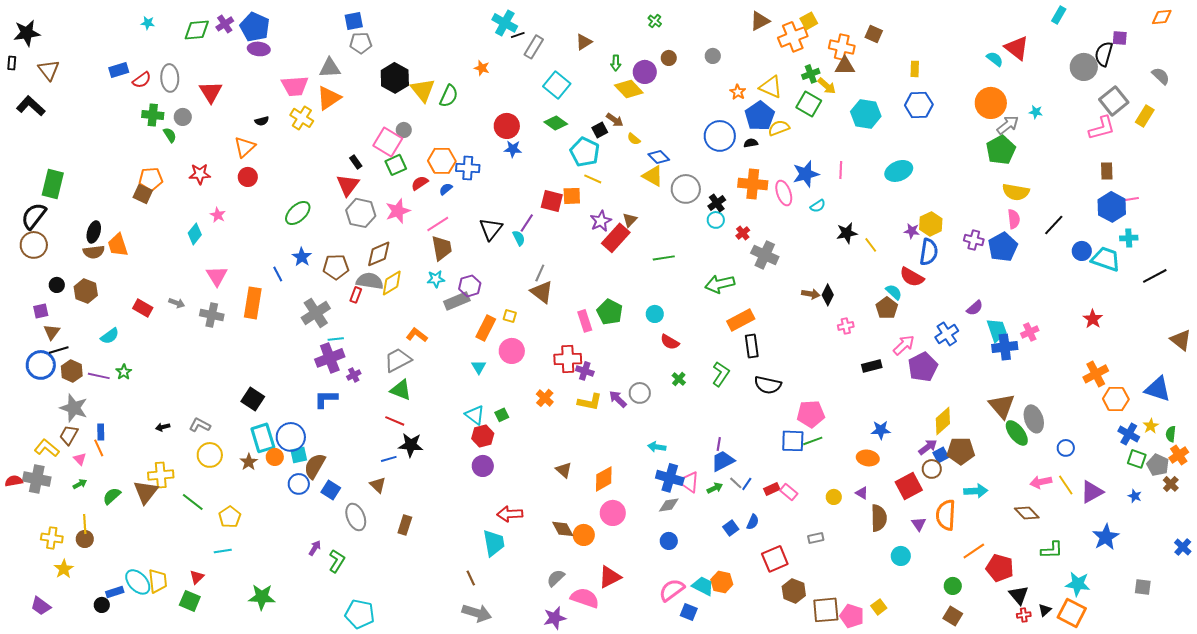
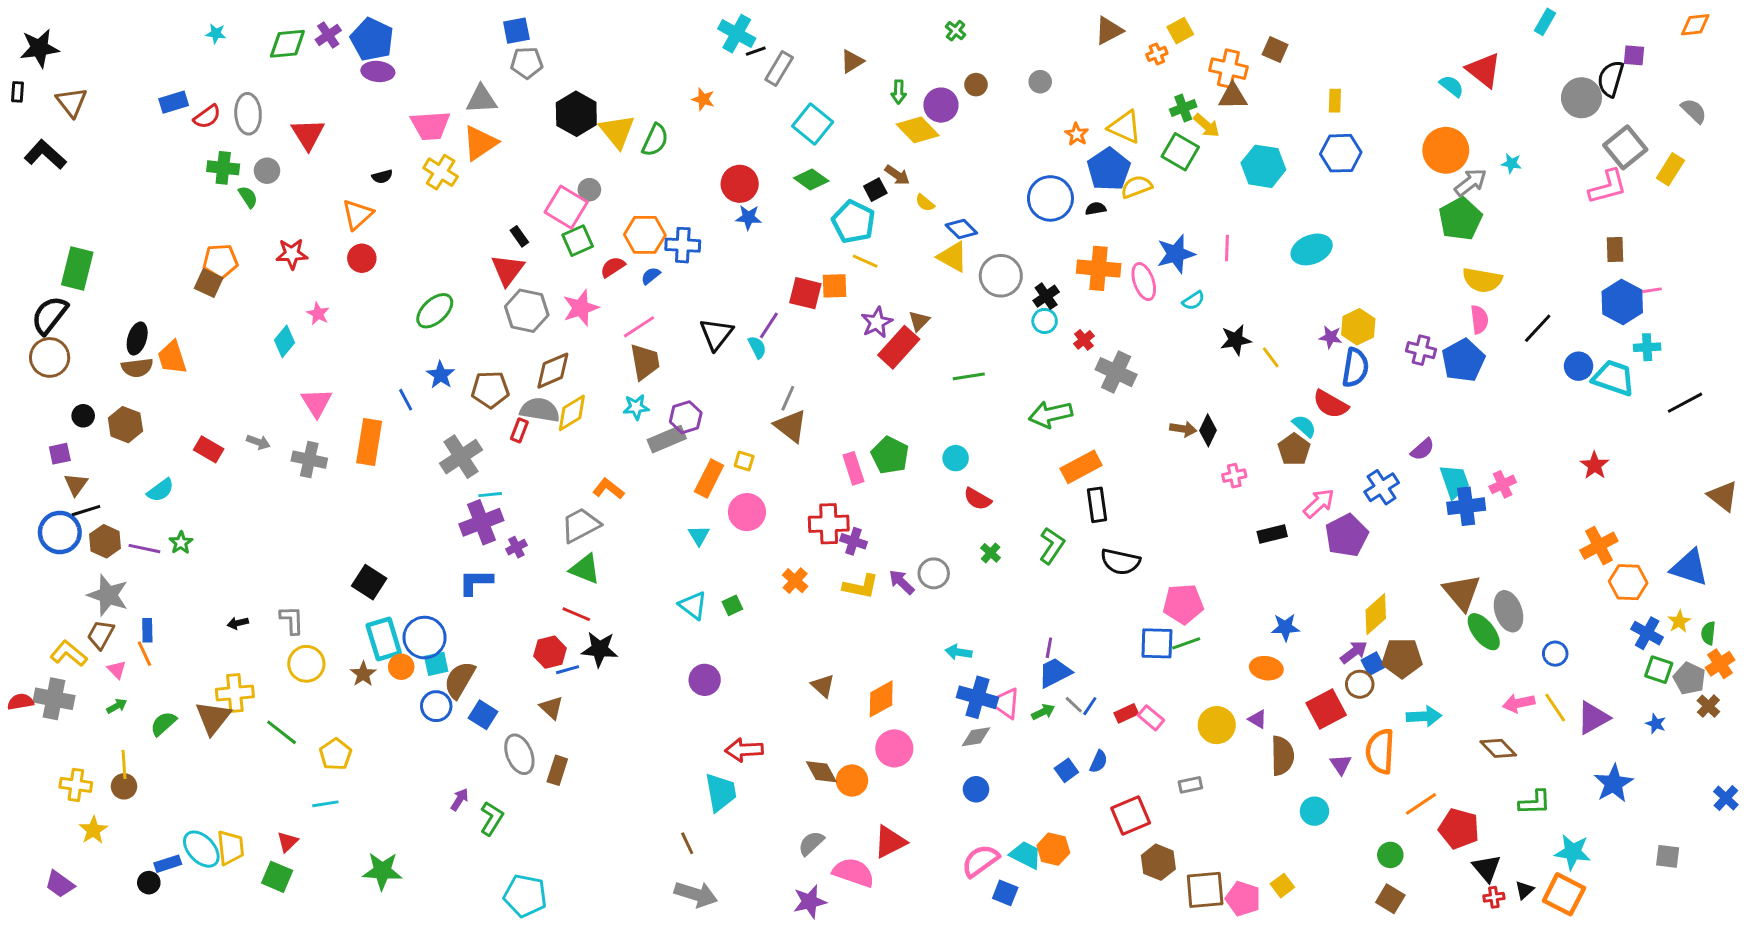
orange cross: (793, 37) -> (1157, 54), size x0.5
gray L-shape: (200, 425) -> (292, 620), turned 60
red hexagon: (483, 436) -> (550, 652), moved
yellow circle: (834, 497) -> (1217, 725), size x1.6
brown rectangle: (405, 525) -> (557, 770), moved

